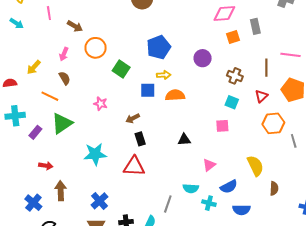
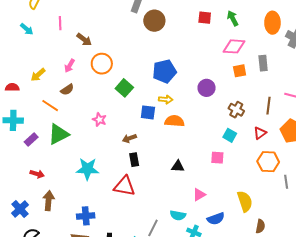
brown semicircle: (65, 78) -> (67, 90), turned 80
blue cross: (99, 201) -> (86, 216), turned 30

